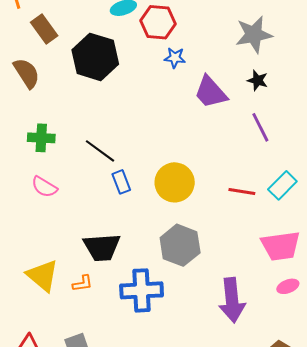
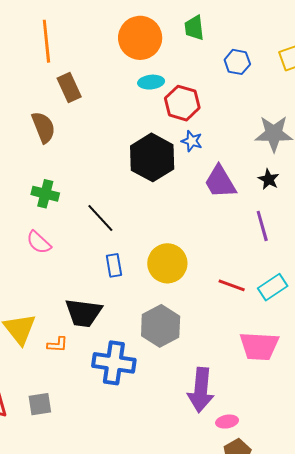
black hexagon: (95, 57) -> (152, 157), moved
blue rectangle: (121, 182) -> (114, 265), moved
pink ellipse: (288, 286) -> (227, 422), moved

